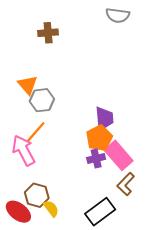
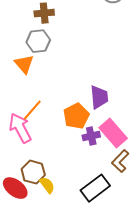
gray hexagon: (42, 100) -> (38, 41), moved
orange pentagon: (99, 138) -> (76, 116), moved

